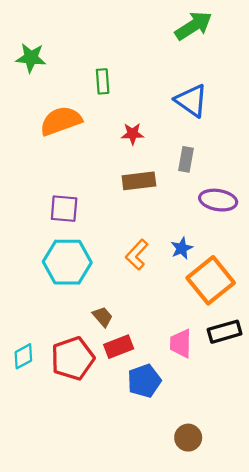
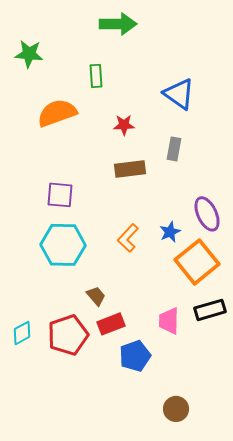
green arrow: (194, 26) -> (118, 24), moved, turned 33
purple ellipse: (218, 200) -> (207, 214), moved, turned 56

